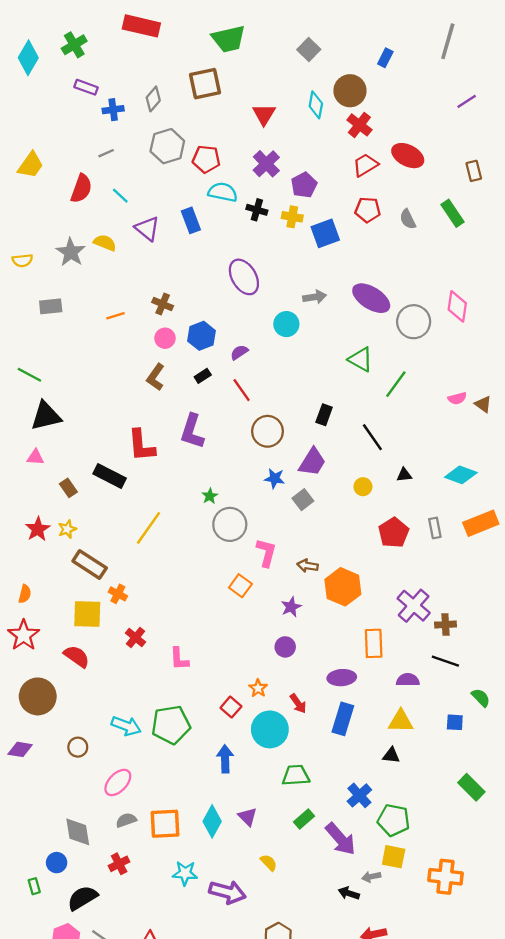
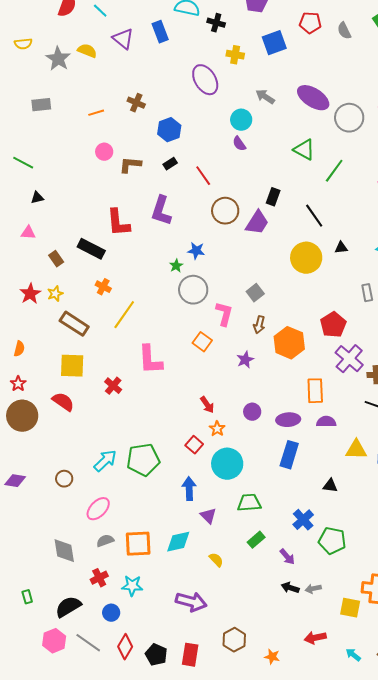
yellow cross: (292, 217) -> (235, 55), moved
yellow semicircle: (22, 260) -> (23, 44), moved
gray arrow: (315, 297) -> (265, 97), turned -138
pink circle: (165, 338) -> (104, 152), moved
purple semicircle: (239, 352) -> (239, 144), moved, turned -91
brown L-shape: (156, 377) -> (130, 165), turned 60
black triangle: (46, 416) -> (37, 198), size x0.5
purple trapezoid: (312, 462) -> (257, 223), moved
blue star: (275, 478) -> (196, 251), moved
yellow circle: (363, 487) -> (306, 258), size x2.0
gray square: (303, 500) -> (255, 293), moved
yellow line: (148, 528) -> (124, 315), moved
red pentagon: (394, 533) -> (333, 325), moved
brown arrow: (308, 566) -> (259, 325), turned -84
orange cross: (118, 594) -> (103, 287), moved
red star: (24, 635) -> (18, 384), size x0.6
purple circle: (285, 647) -> (252, 412), moved
pink L-shape: (179, 659) -> (150, 360), moved, size x1.5
purple semicircle: (408, 680) -> (326, 422), moved
brown circle: (38, 696) -> (22, 416), moved
red arrow: (298, 704) -> (207, 405), moved
yellow triangle: (401, 721) -> (356, 450), moved
cyan arrow: (126, 726) -> (105, 461), turned -65
purple triangle: (247, 817) -> (208, 516), moved
cyan diamond: (212, 821) -> (178, 542), turned 48
purple arrow: (341, 839) -> (287, 557), size x0.6
yellow square: (394, 857) -> (350, 608), moved
blue circle: (57, 863) -> (111, 613), moved
yellow semicircle: (269, 863) -> (216, 560), moved
cyan star: (185, 873) -> (132, 586), moved
black arrow: (349, 893) -> (290, 588), moved

